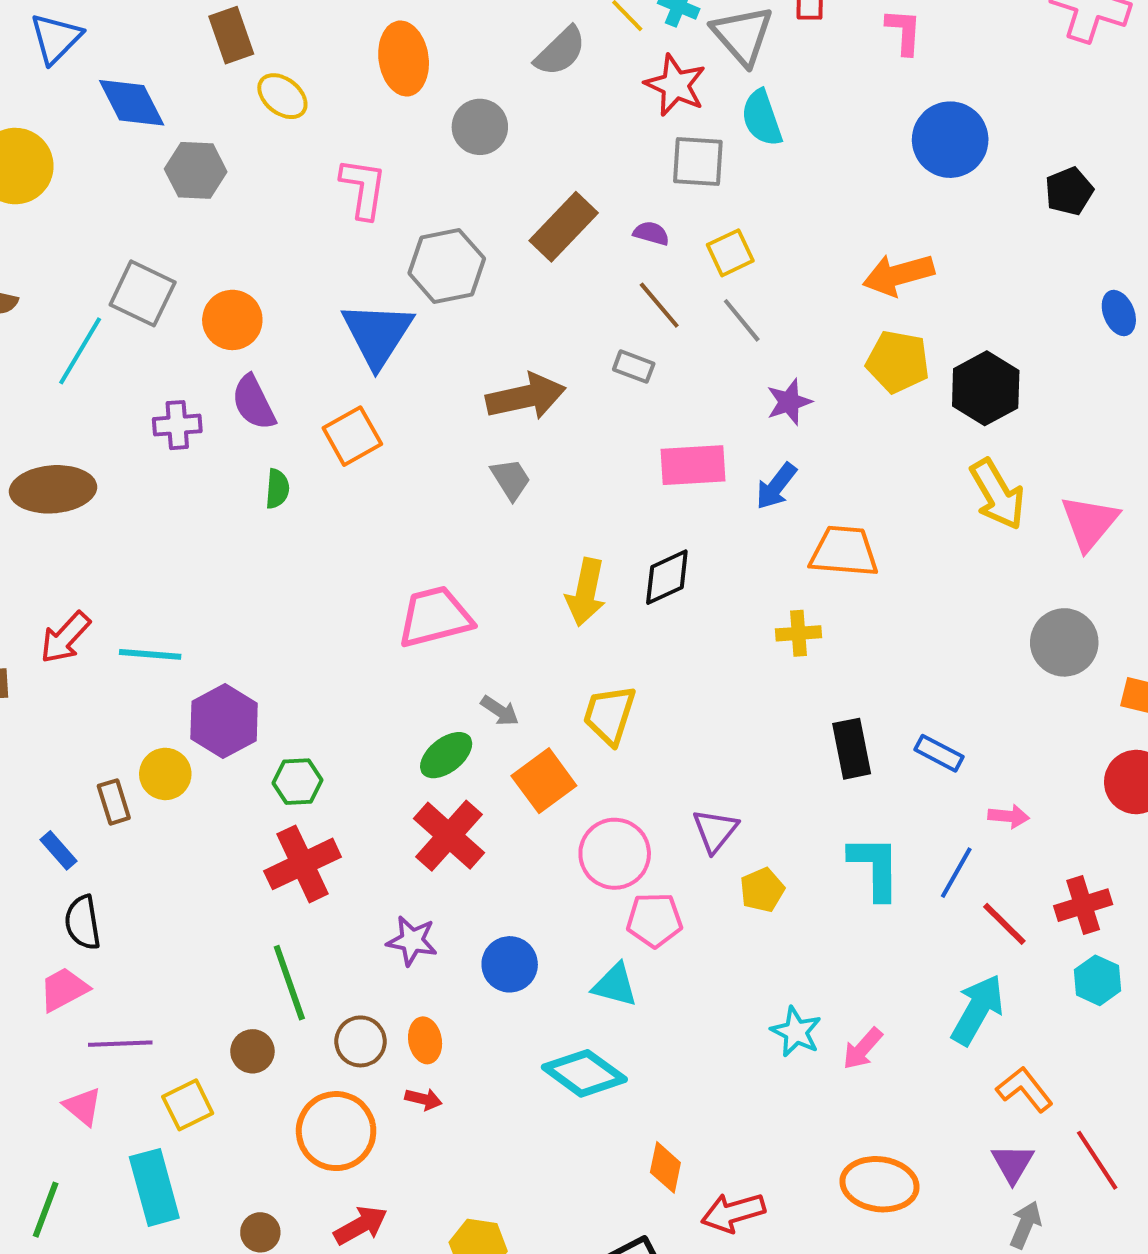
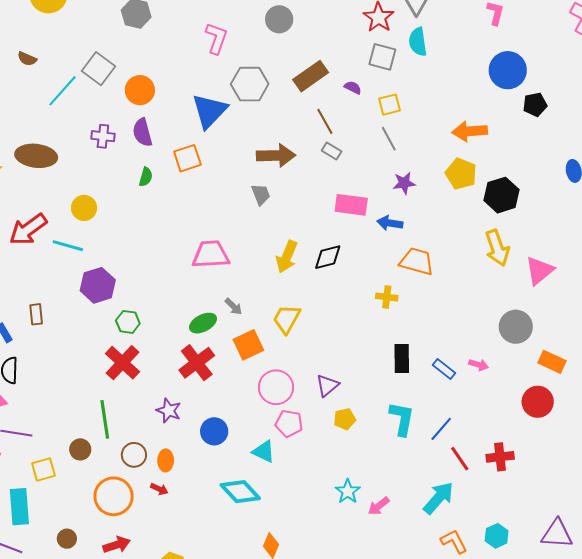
black pentagon: (1069, 191) -> (535, 105), moved
brown line: (659, 305) -> (325, 121), moved
blue arrow: (776, 486) -> (390, 223), turned 50
red arrow: (65, 637) -> (28, 229), size x1.4
yellow circle: (165, 774) -> (84, 208), moved
pink arrow: (1009, 816) -> (479, 365), moved
red cross: (303, 864) -> (122, 363), turned -33
cyan hexagon: (1097, 980) -> (497, 536), moved

